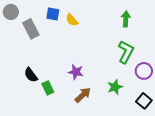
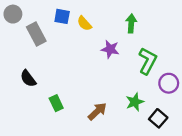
green arrow: (126, 19) -> (131, 23), moved
purple star: (76, 72) -> (110, 49), moved
black semicircle: (31, 75) -> (28, 78), moved
black square: (144, 101) -> (158, 118), moved

